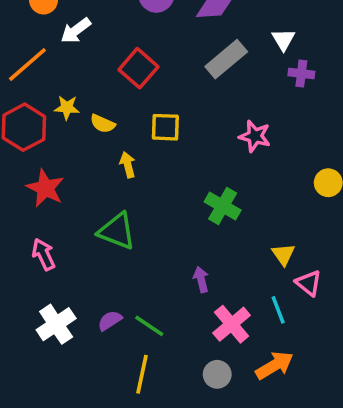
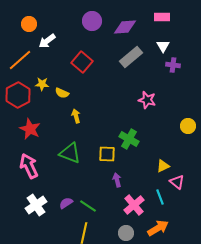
yellow square: (165, 127) -> (107, 154), moved
pink arrow: (44, 254) -> (29, 166), size x1.4
yellow triangle: (283, 254) -> (163, 166), turned 40

